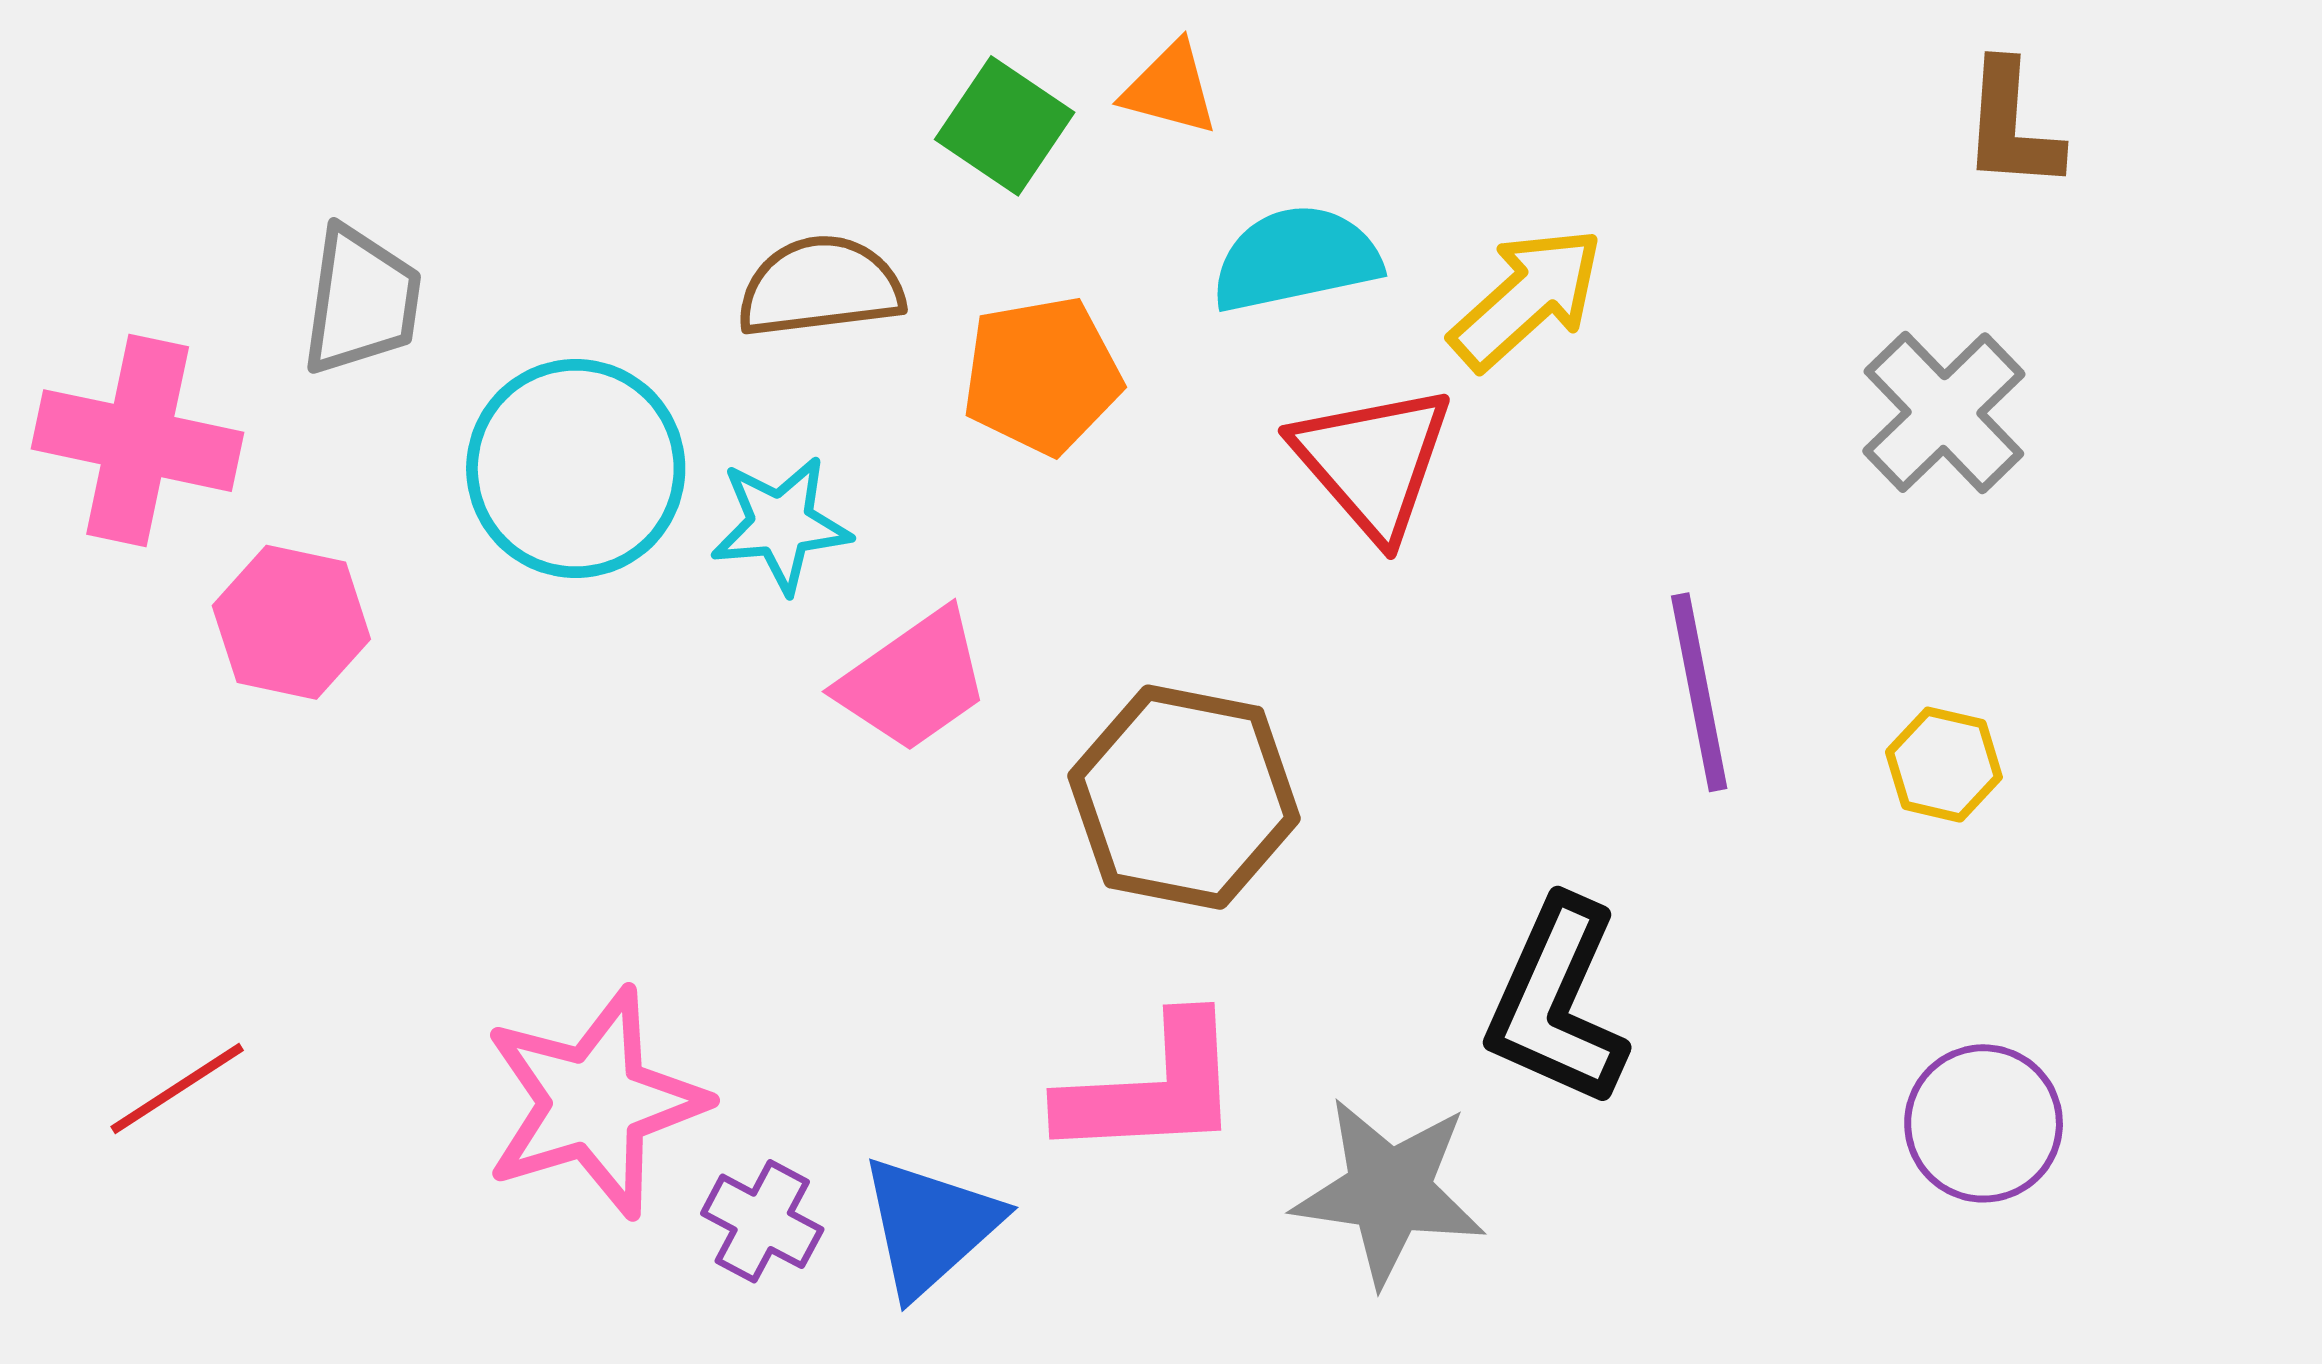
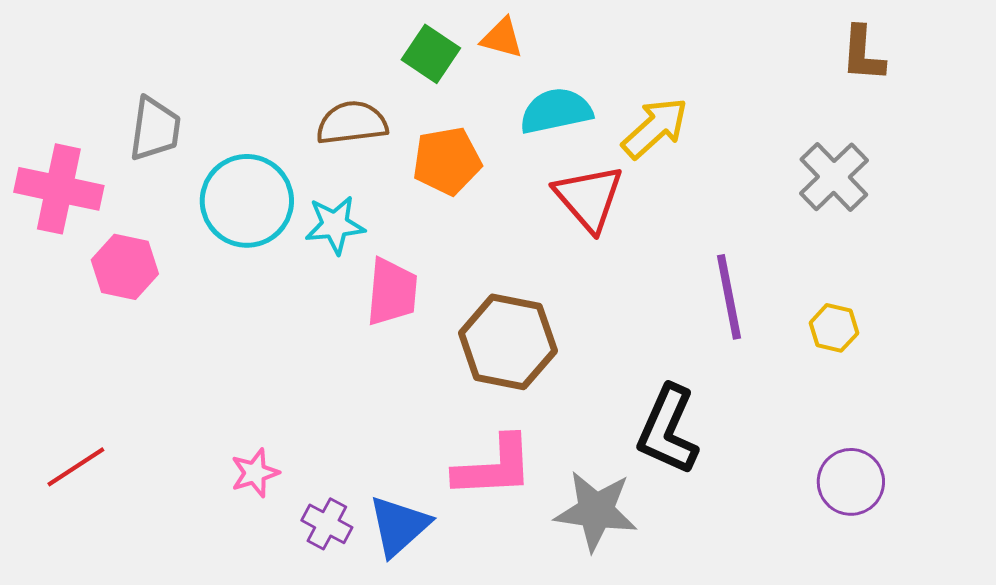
pink trapezoid: (914, 681) -> (392, 292), turned -50
pink star: (594, 1102) -> (255, 473), size x0.5

